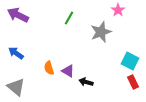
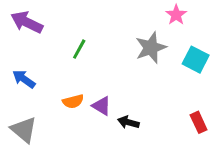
green line: (69, 18) -> (79, 49), moved
cyan square: (130, 61) -> (196, 60), moved
orange semicircle: (49, 68) -> (73, 101), turned -88

